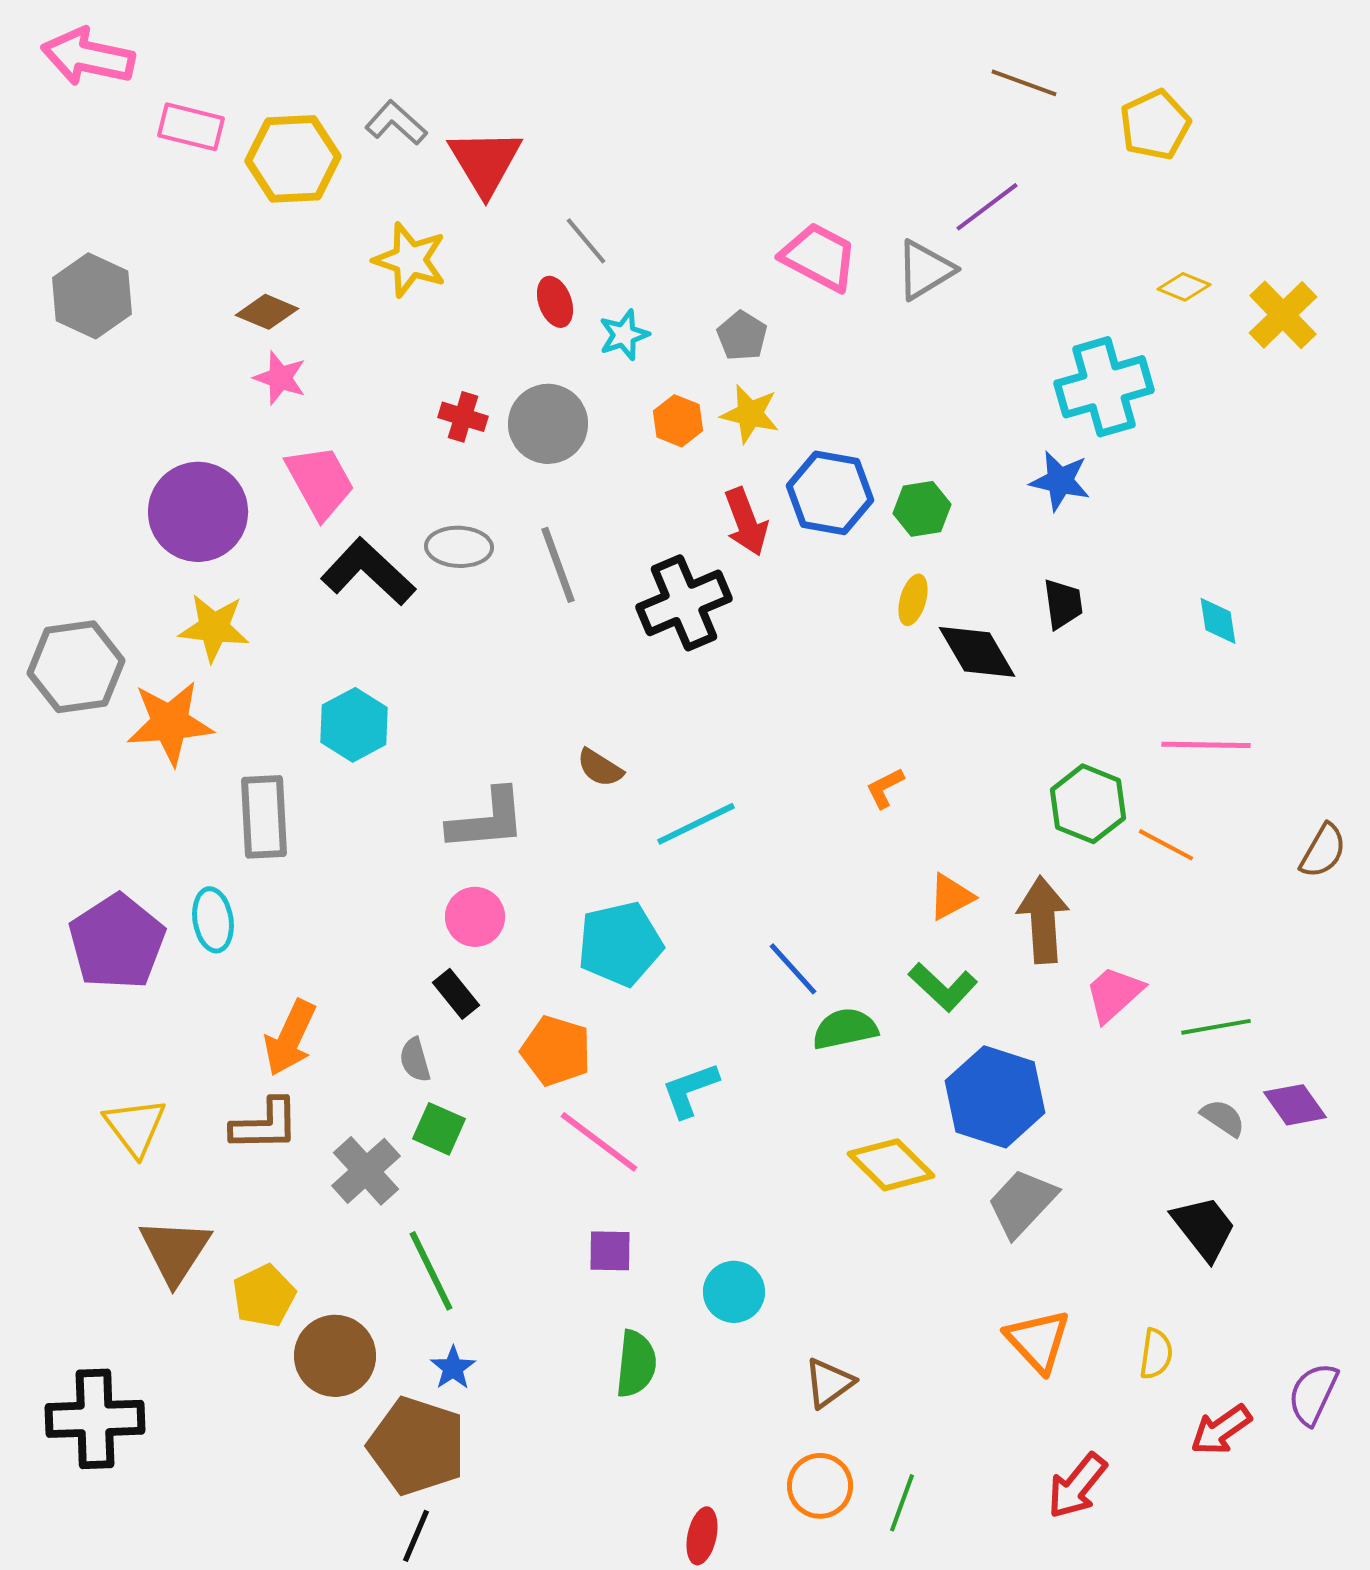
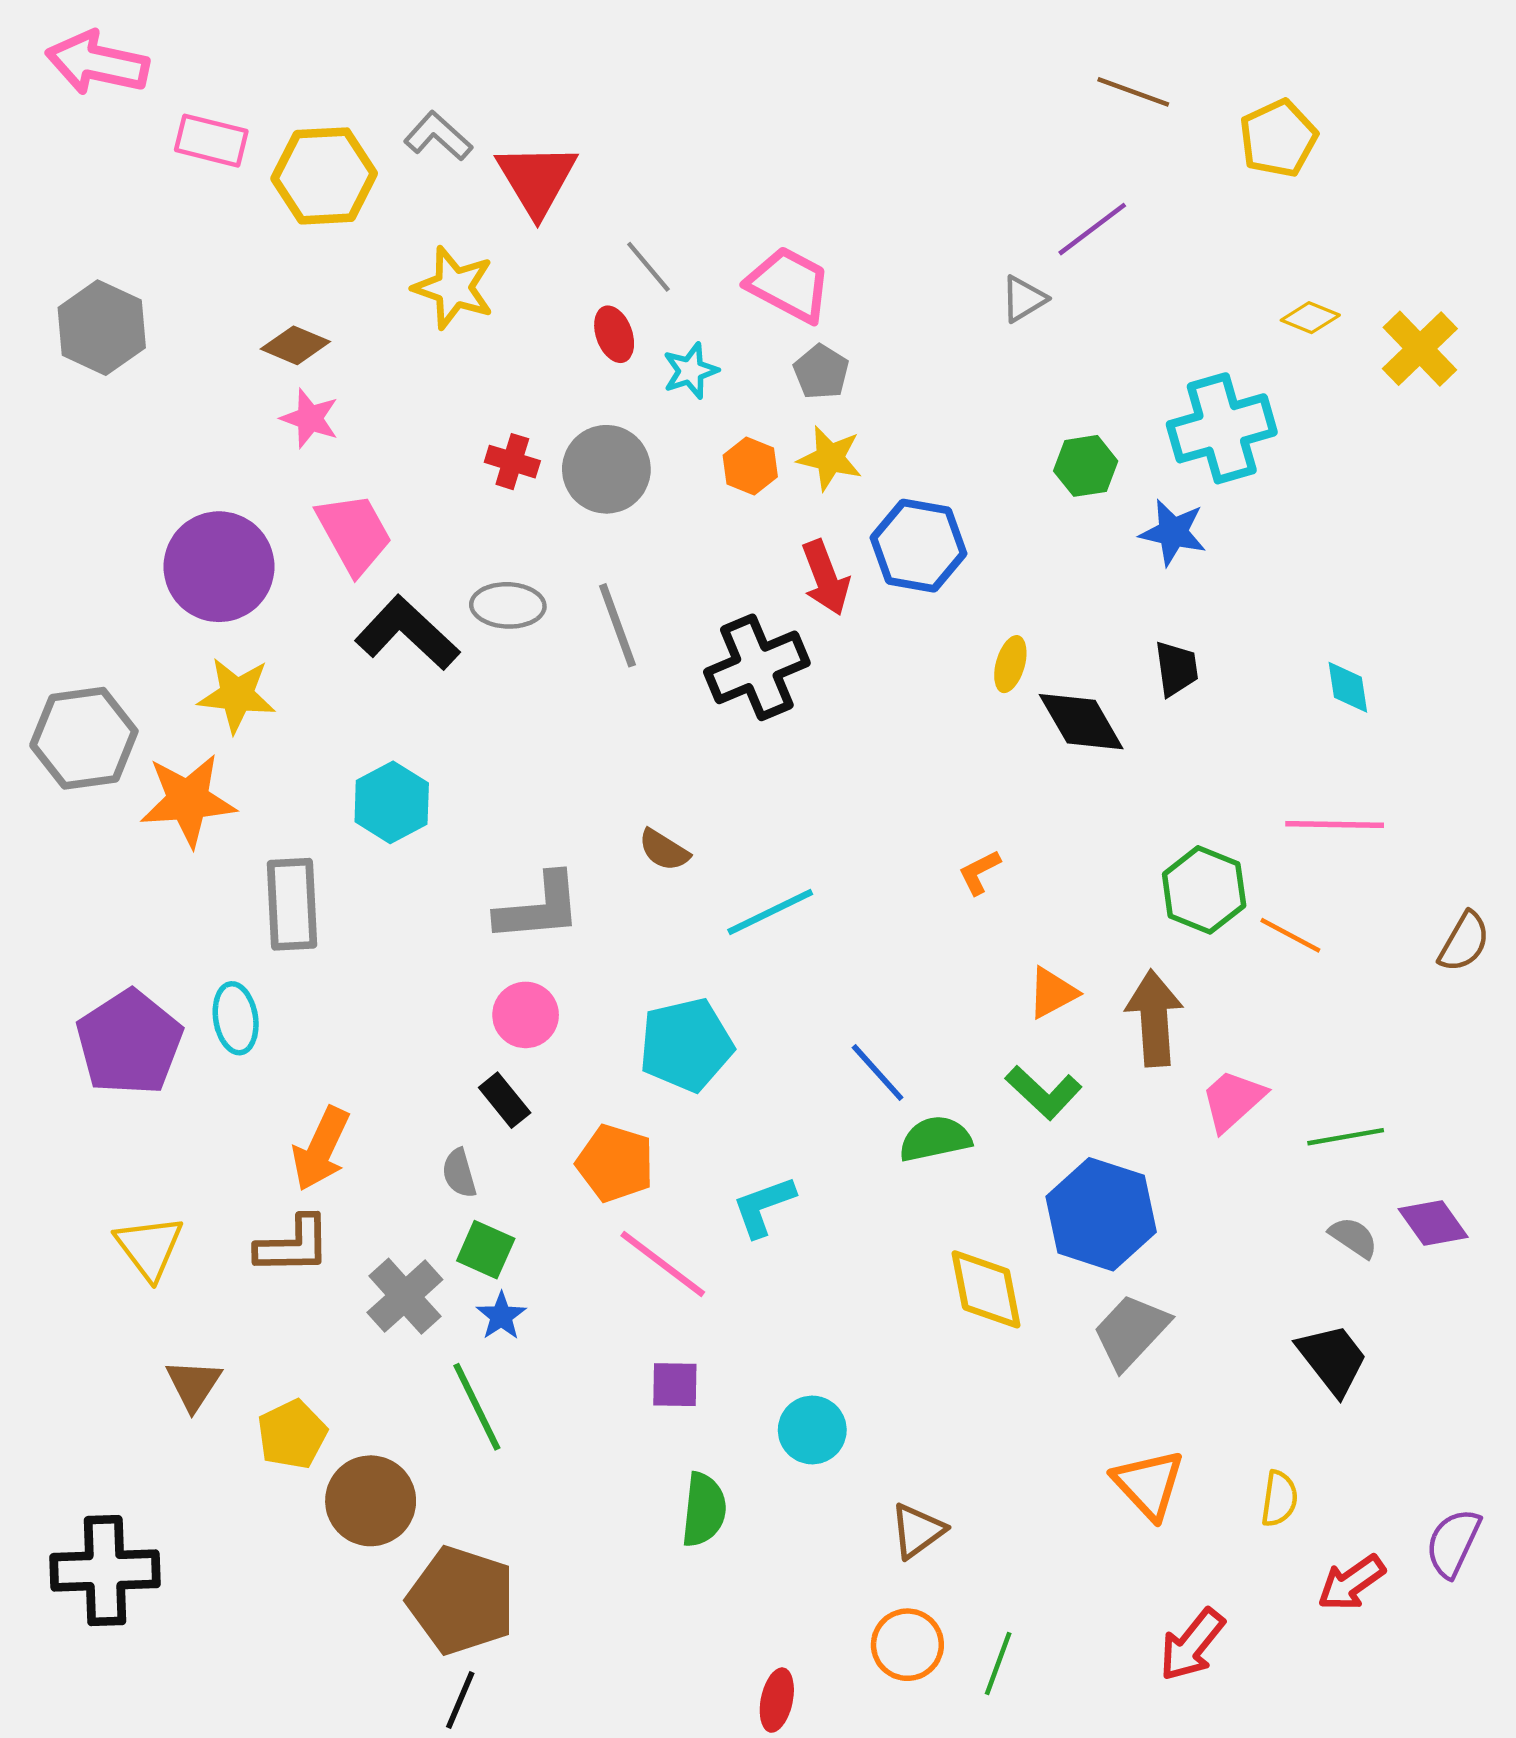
pink trapezoid: (819, 257) -> (789, 284), moved
gray triangle: (925, 270) -> (1024, 299), size x0.7
green hexagon: (922, 509) -> (1086, 466), moved
yellow diamond: (891, 1165) -> (986, 1289), turned 34
brown triangle: (175, 1251) -> (194, 1385), size x0.7
blue star: (453, 1368) -> (501, 1316), moved

